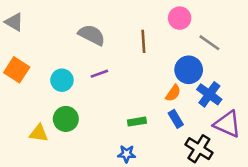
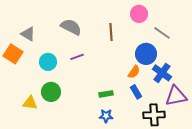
gray triangle: (14, 22) -> (28, 34), moved
purple triangle: (227, 124) -> (176, 96), turned -35
black cross: (199, 149) -> (154, 115), turned -35
blue star: (127, 154) -> (106, 116), moved

